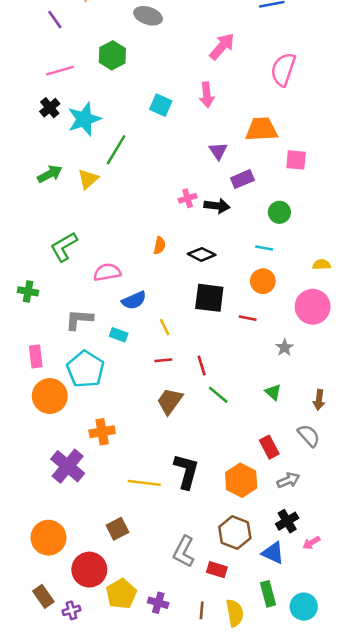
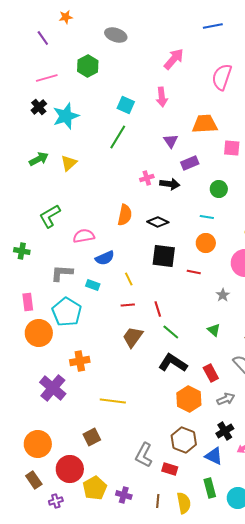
green line: (116, 150) -> (118, 137), moved
orange semicircle: (159, 245) -> (125, 215), size x1.5
black L-shape: (186, 471) -> (173, 363), moved, turned -72
brown rectangle: (43, 596) -> (34, 480), moved

